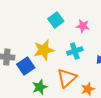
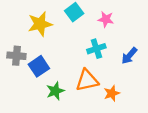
yellow star: (44, 50) -> (40, 24), moved
orange triangle: (67, 78) -> (87, 80), turned 30

